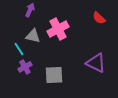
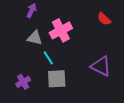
cyan line: (19, 49) -> (48, 58), moved
purple cross: (25, 67) -> (23, 82), moved

